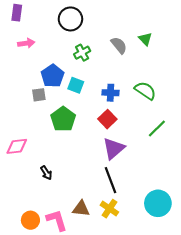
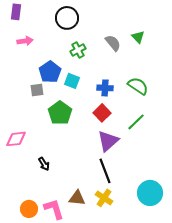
green line: (157, 129) -> (136, 122), moved

